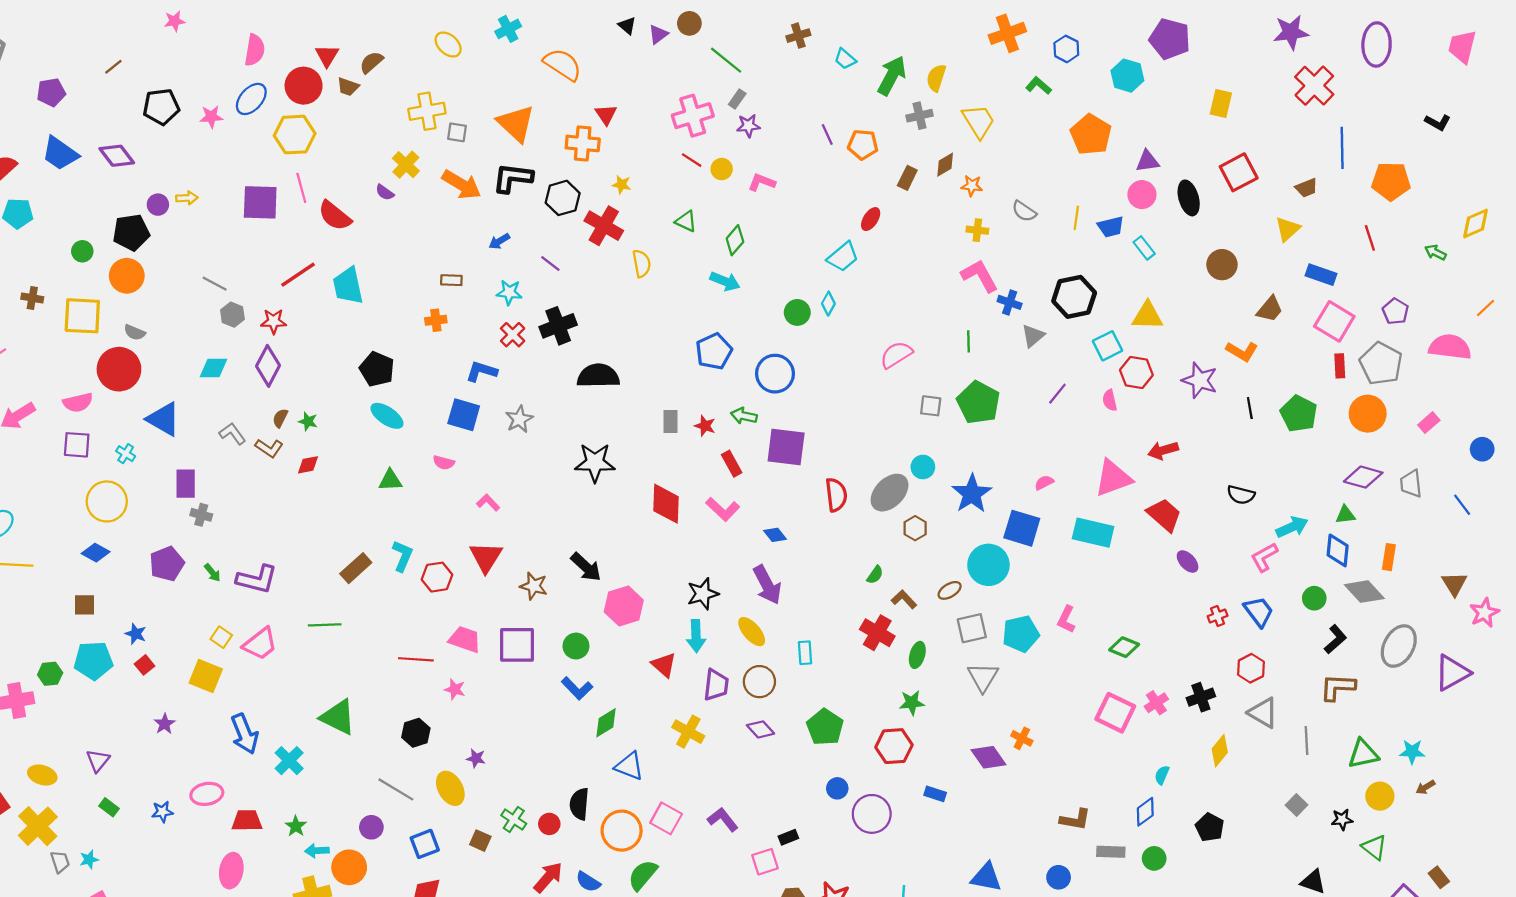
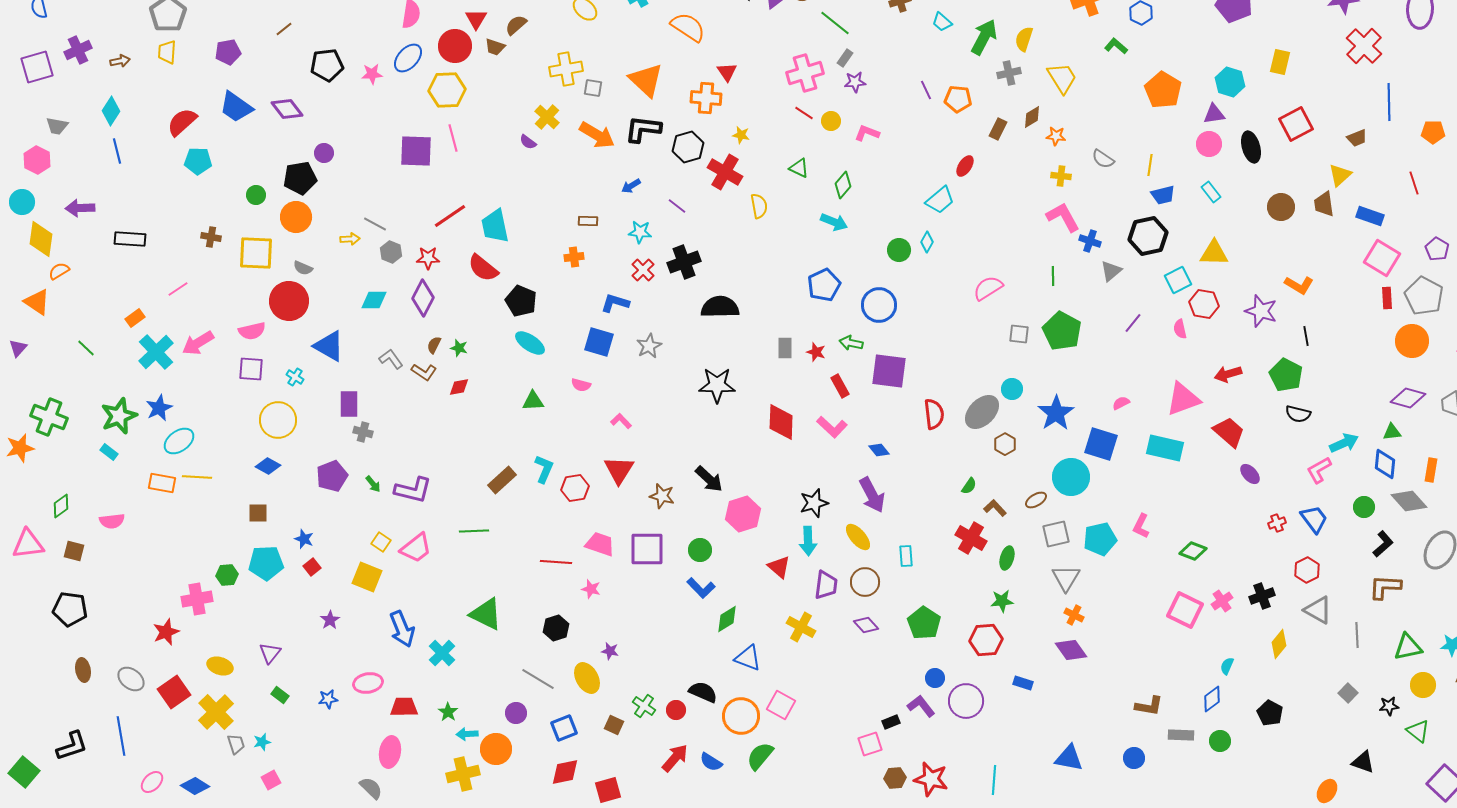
cyan hexagon: (1127, 76) -> (1230, 82), moved
orange pentagon: (1391, 181) -> (1433, 132), size x0.7
yellow arrow: (187, 198) -> (350, 239), moved
red semicircle: (335, 216) -> (483, 268), moved
blue trapezoid: (1111, 227) -> (1163, 195), moved
brown trapezoid: (1270, 309) -> (1324, 204), moved, turned 132
green pentagon: (1299, 414) -> (1286, 375), moved
orange cross: (1022, 738) -> (1074, 615), moved
black semicircle: (579, 804) -> (703, 692), turned 108
purple L-shape: (723, 819) -> (921, 706), moved

